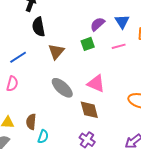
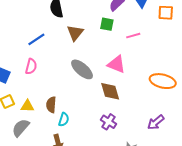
green square: (88, 44) -> (107, 24), turned 32
pink line: (119, 46) -> (133, 36), moved

